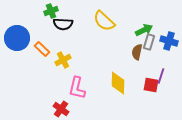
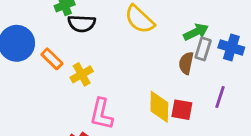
red square: (151, 85) -> (182, 110), moved

